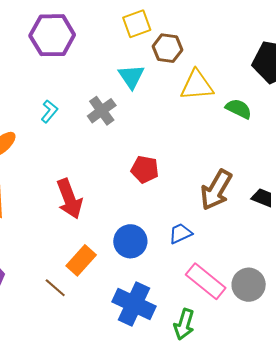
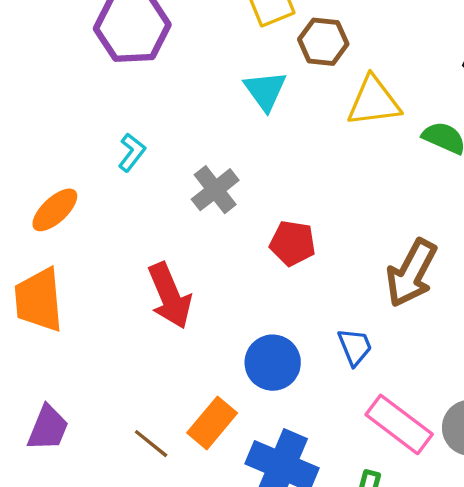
gray cross: (102, 111) -> (215, 190), moved
blue trapezoid: (180, 233) -> (355, 347), turned 95
orange rectangle: (81, 260) -> (212, 423), moved

